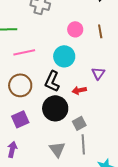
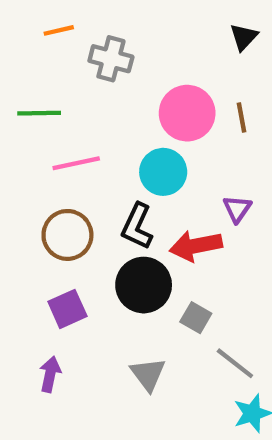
pink circle: (75, 29) -> (187, 113), size x1.6
red arrow: (79, 90) -> (196, 246), size x1.6
gray square: (79, 123) -> (196, 318), turned -32
gray line: (83, 144) -> (235, 363), moved, turned -48

